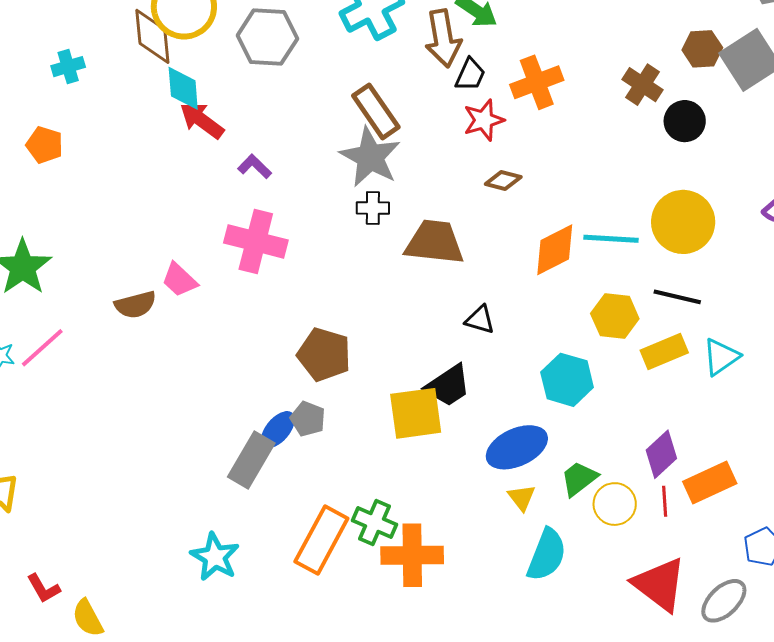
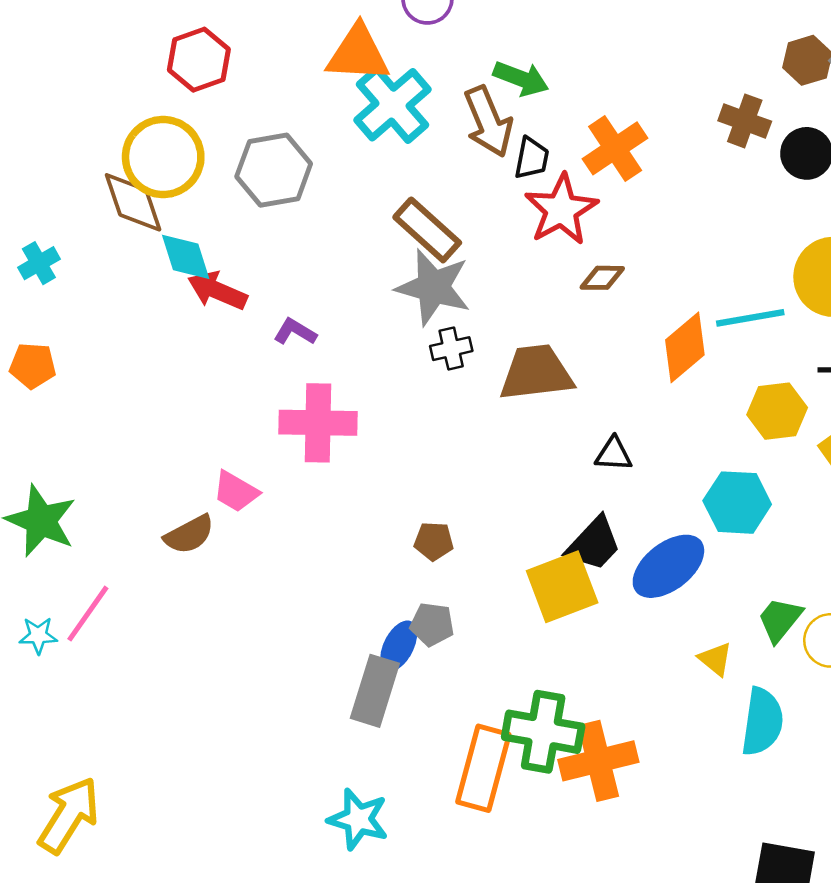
red star: (484, 120) -> (561, 210), size x1.4
brown pentagon: (324, 355) -> (434, 541), size x0.6
blue ellipse: (517, 447) -> (668, 566), moved
green cross: (374, 523) -> (543, 732), size x1.4

